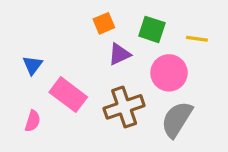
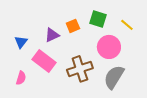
orange square: (104, 23) -> (73, 26), moved
yellow line: (197, 39) -> (127, 25), turned 32
purple triangle: (119, 54) -> (52, 35), moved

